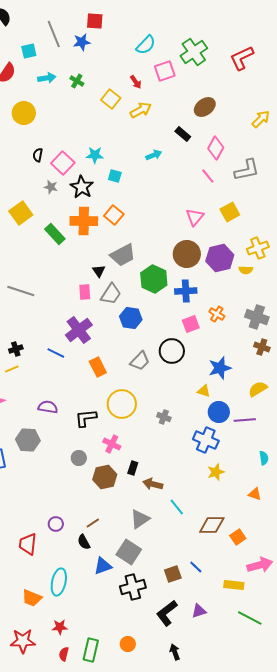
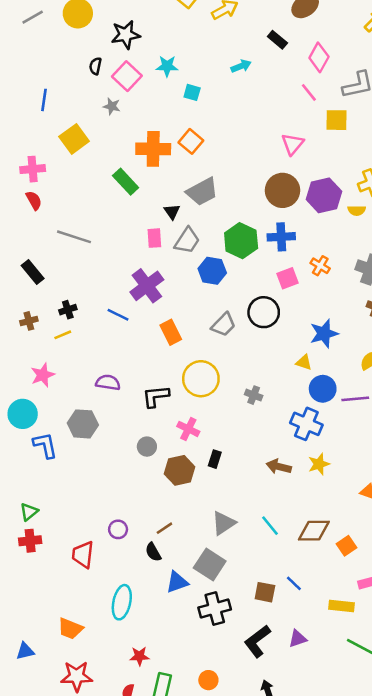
black star: (82, 187) -> (126, 35), moved, turned 30
yellow square: (230, 212) -> (336, 120), moved, turned 30
green rectangle: (55, 234) -> (126, 182), moved
green hexagon: (154, 279) -> (241, 241), moved
brown arrow: (153, 484) -> (279, 467), moved
cyan line: (177, 507) -> (270, 526), moved
brown square: (173, 574) -> (265, 592), turned 30
orange trapezoid: (32, 598) -> (70, 629), moved
red star: (60, 627) -> (139, 656), moved

